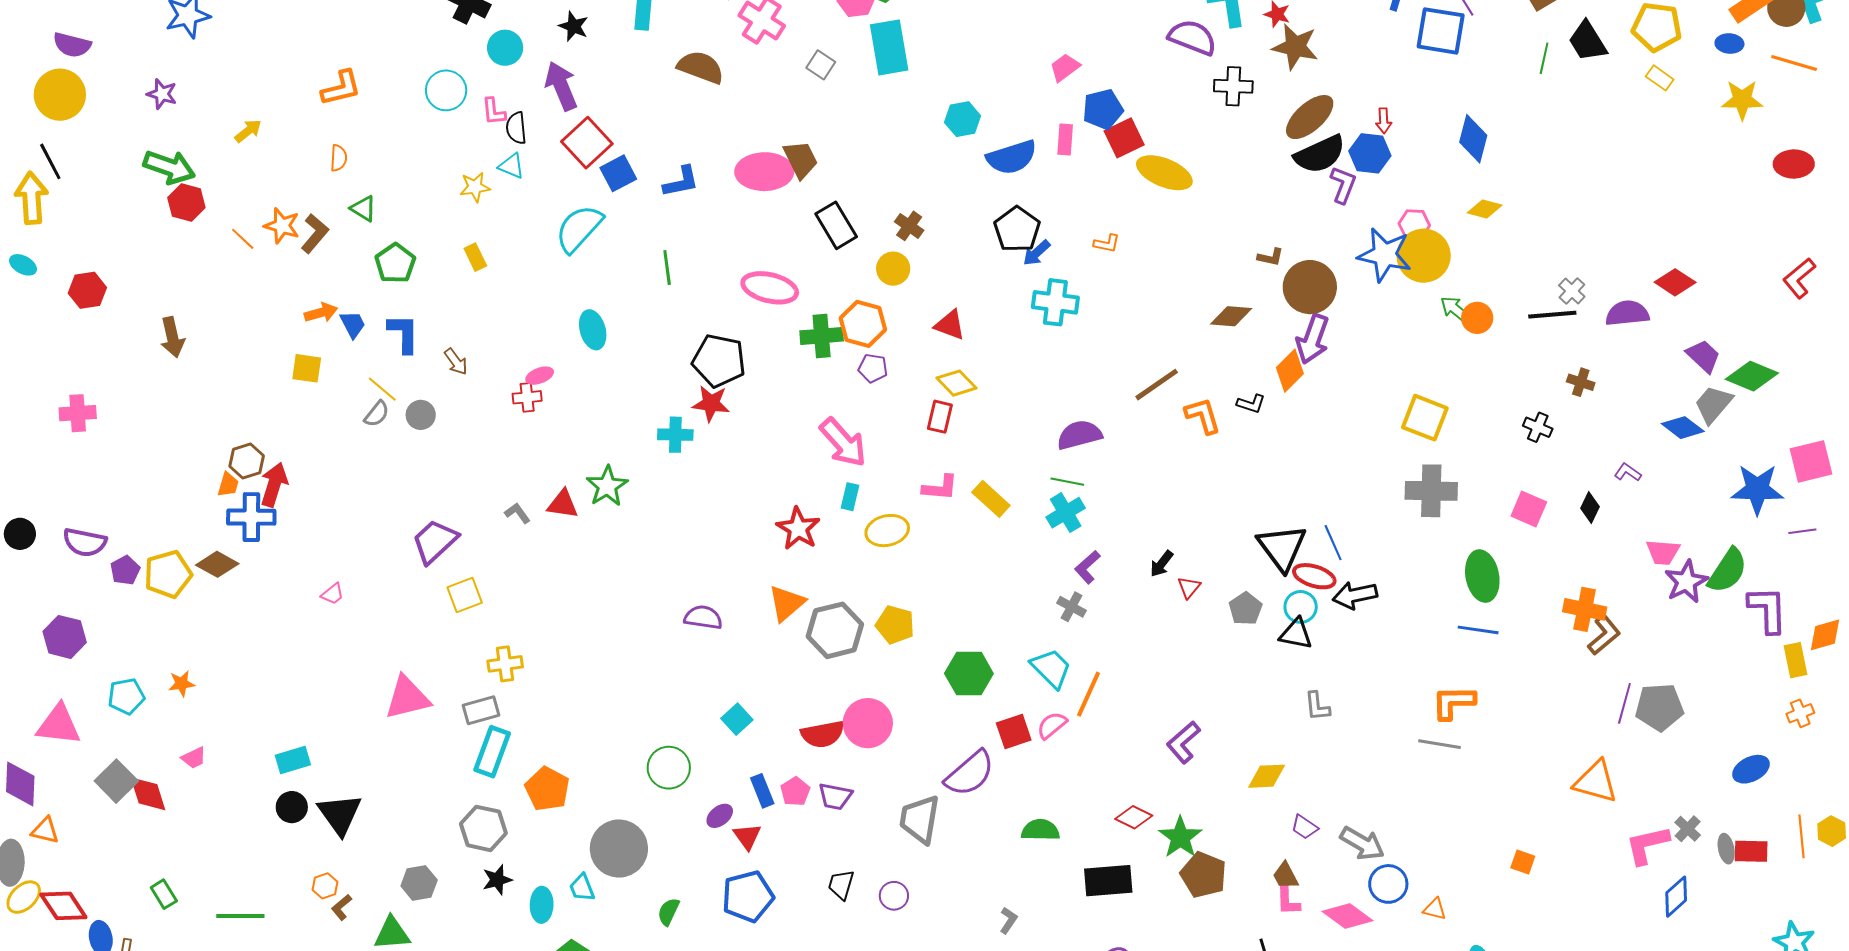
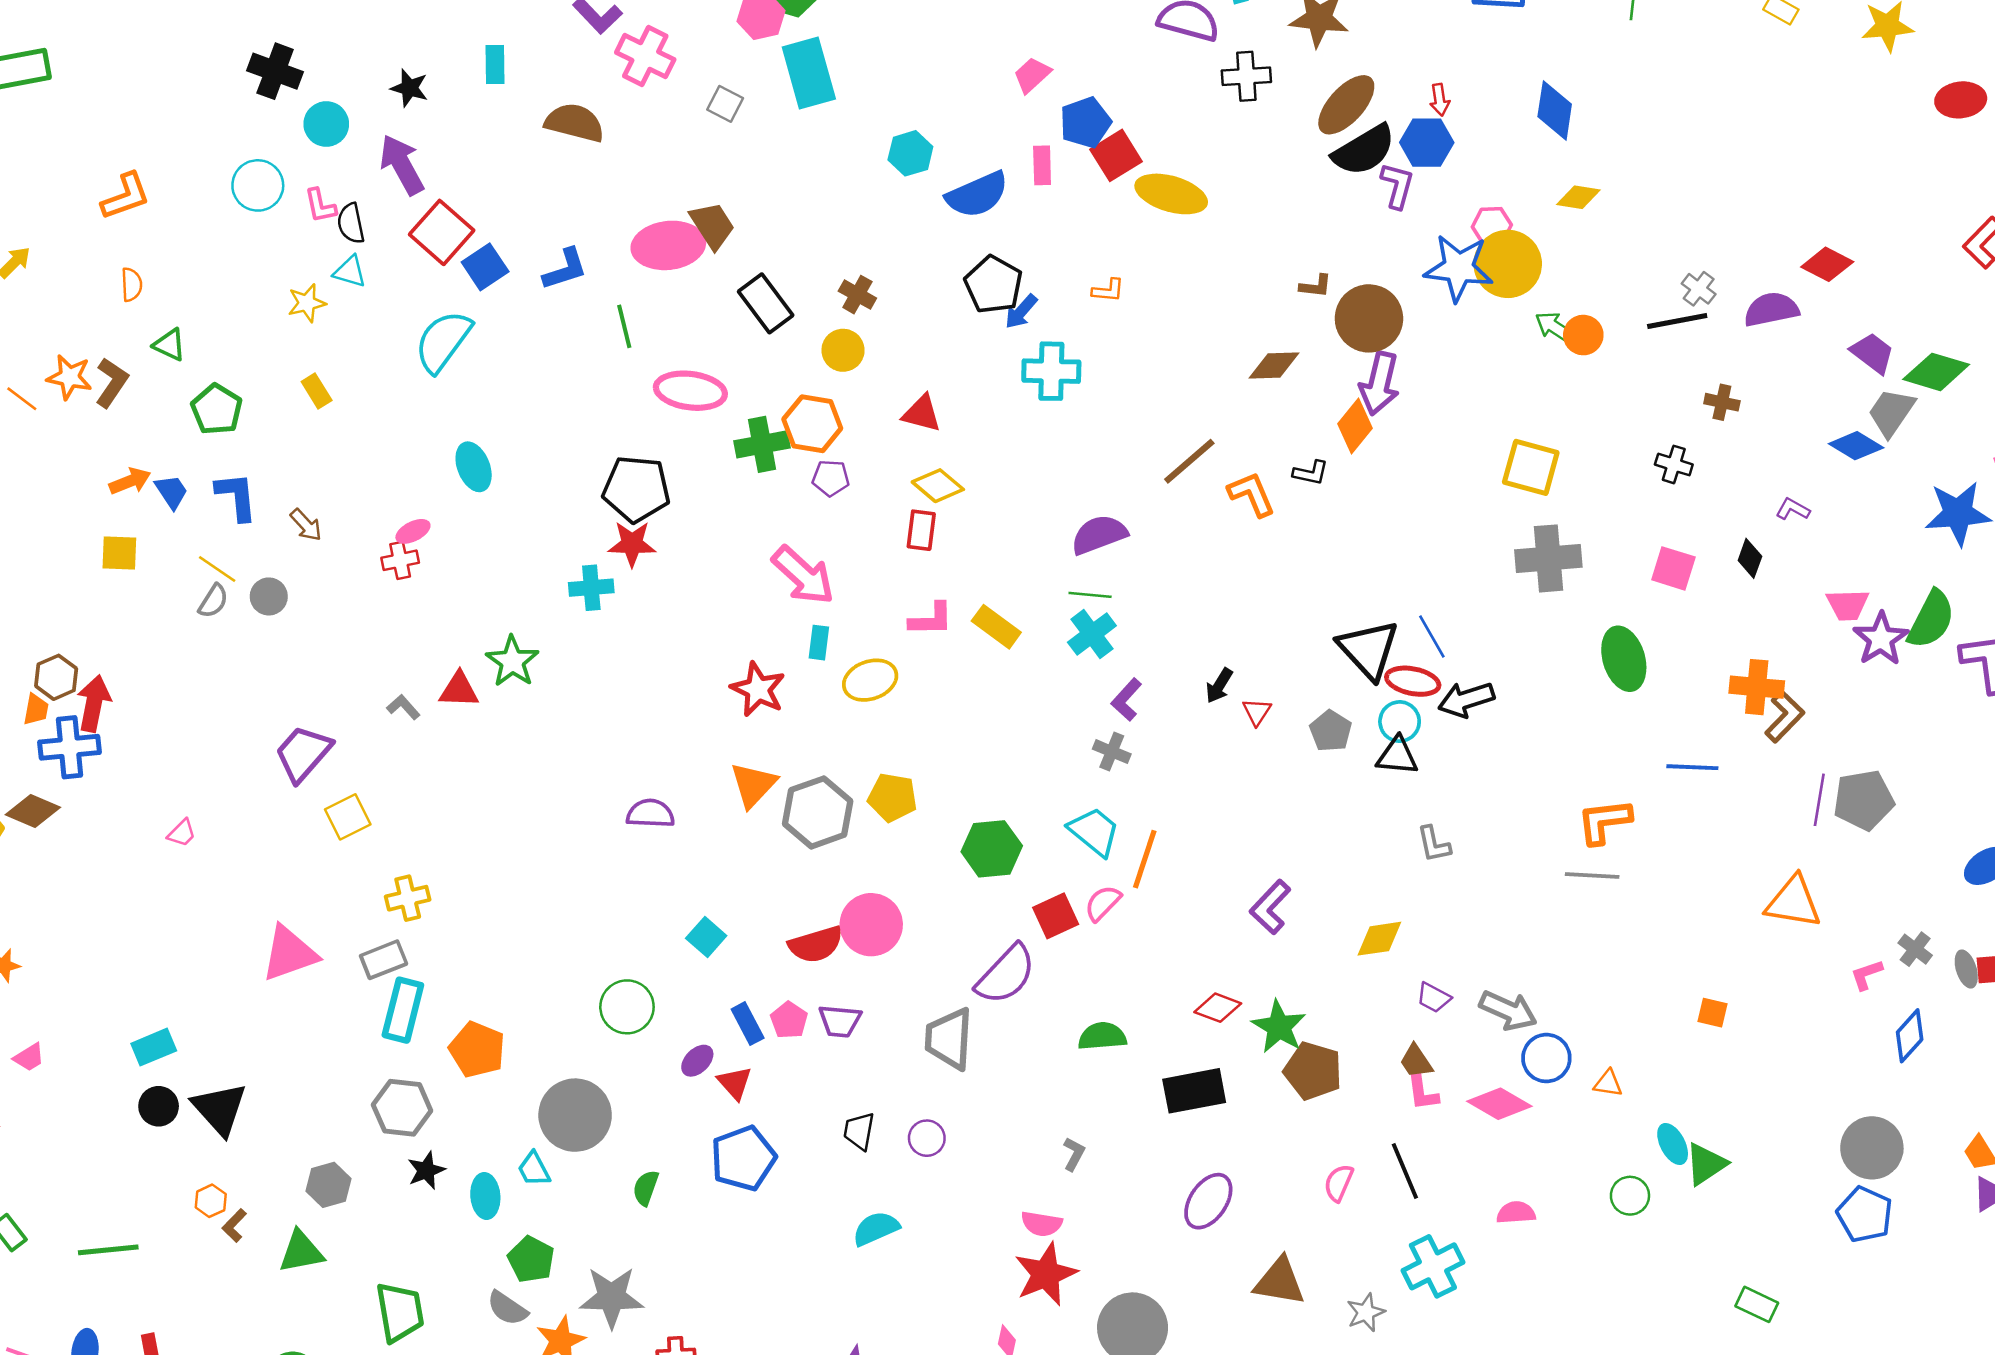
green line: (667, 267) -> (624, 326), moved
blue line: (1478, 630) -> (1692, 767), moved
pink L-shape: (1647, 845) -> (1867, 975), size x0.6

